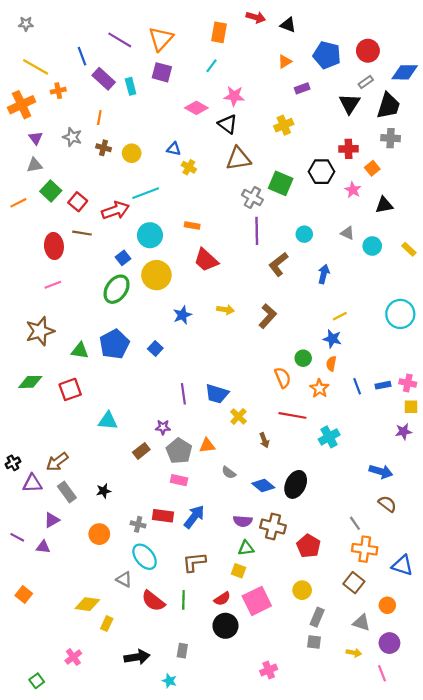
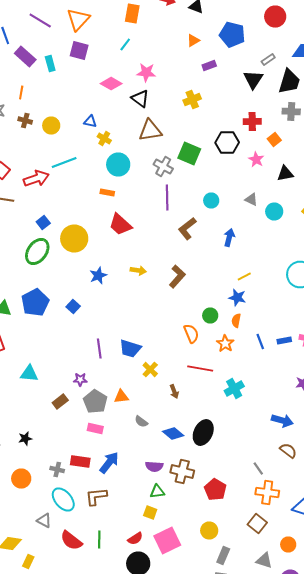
red circle: (368, 51) -> (275, 16), moved
cyan circle: (150, 235) -> (118, 164), moved
brown L-shape: (194, 562) -> (96, 496), moved

